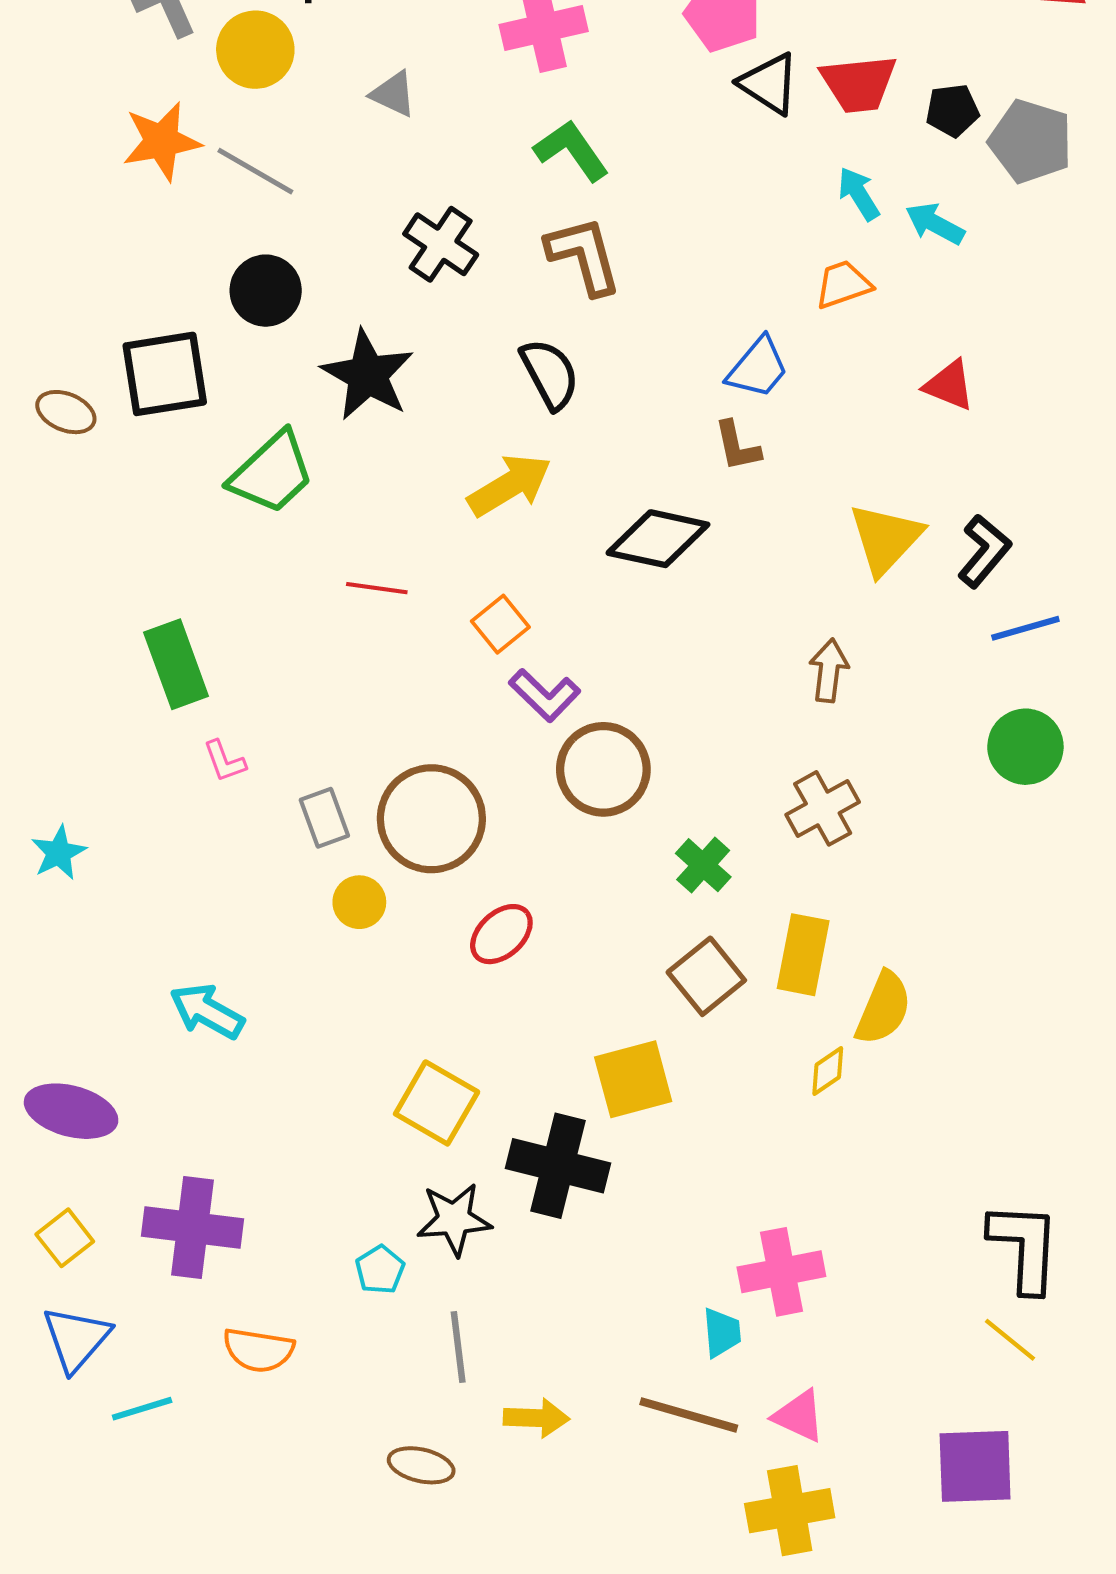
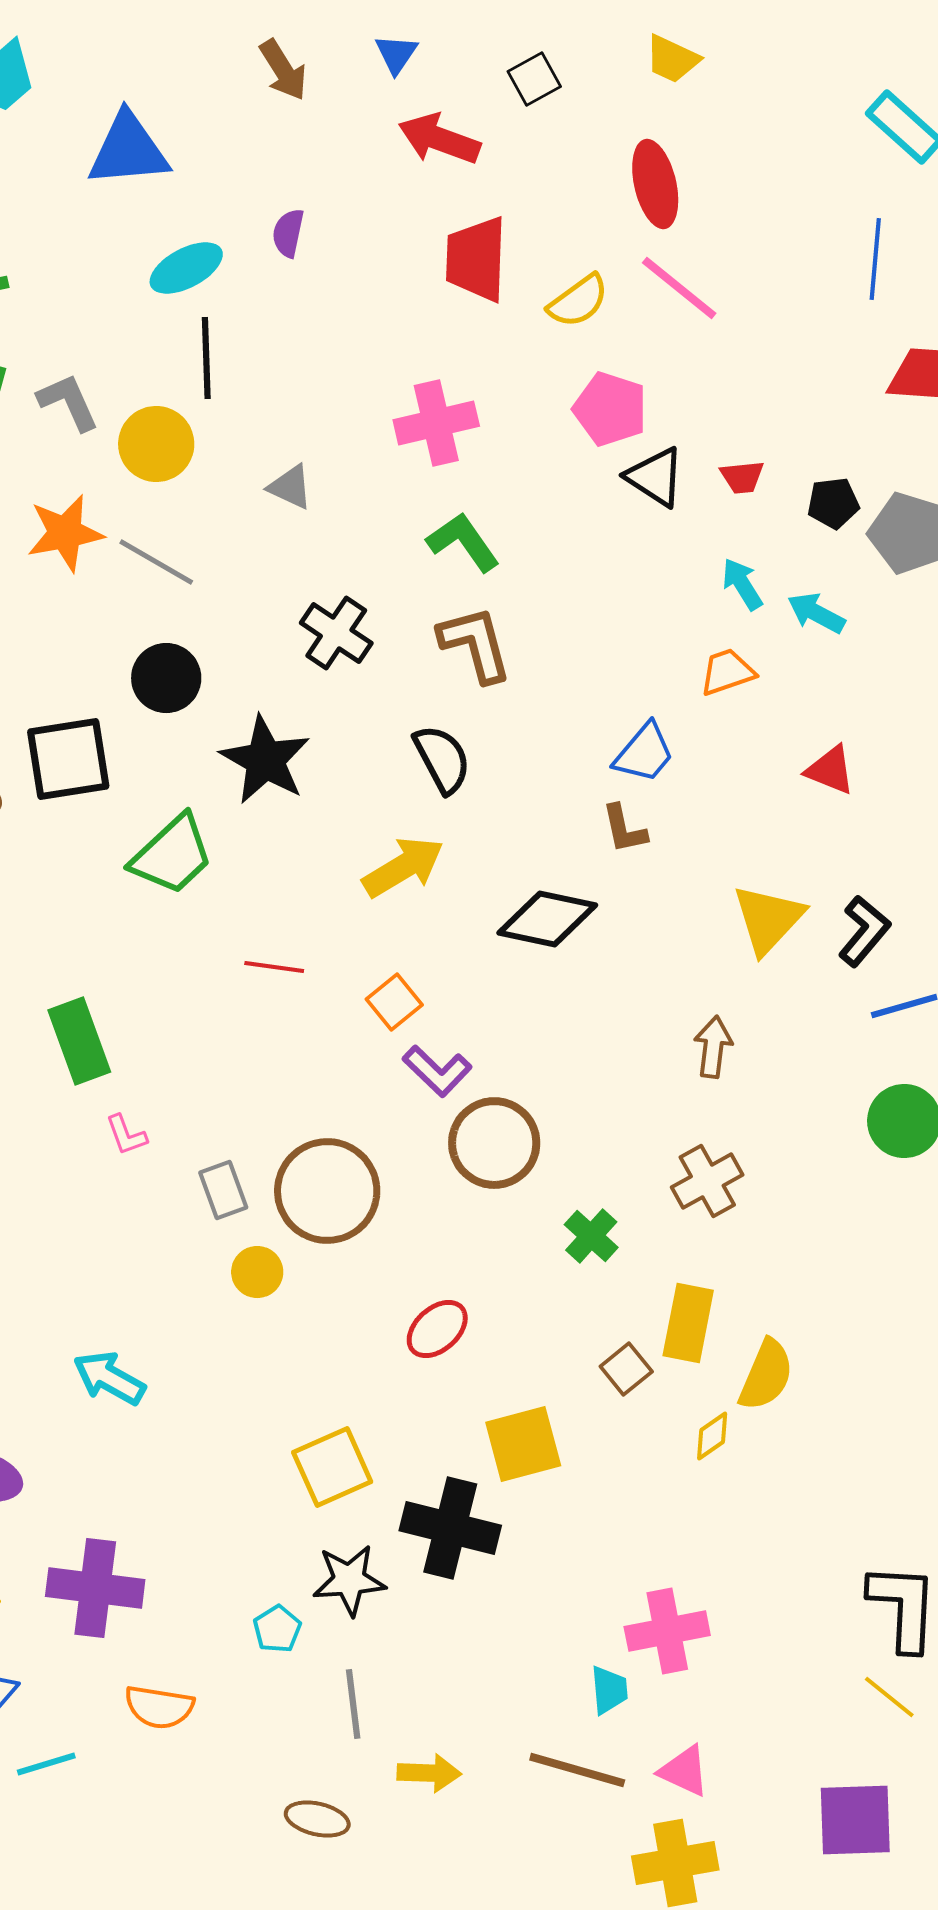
red trapezoid: (859, 84) -> (742, 477), size x0.6
red ellipse: (501, 934) -> (437, 1329), moved
brown square: (706, 976) -> (626, 1369), moved, size x0.7
yellow square: (437, 1103) -> (332, 1467), turned 36

